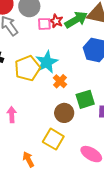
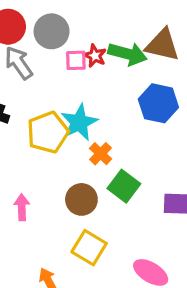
green arrow: (76, 20) -> (128, 54), turned 45
green square: (85, 99) -> (124, 186), moved, turned -36
brown circle: (64, 113) -> (81, 199), moved

